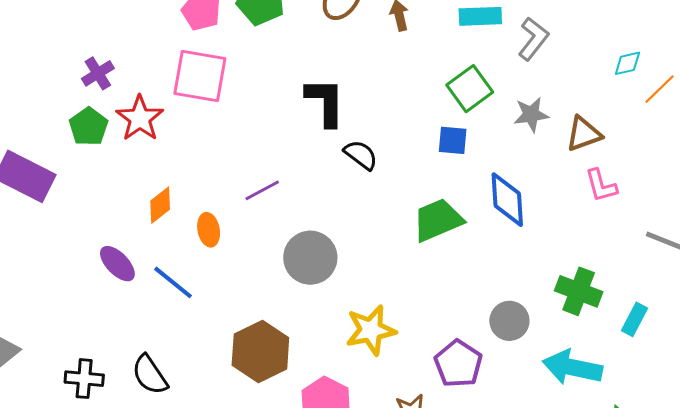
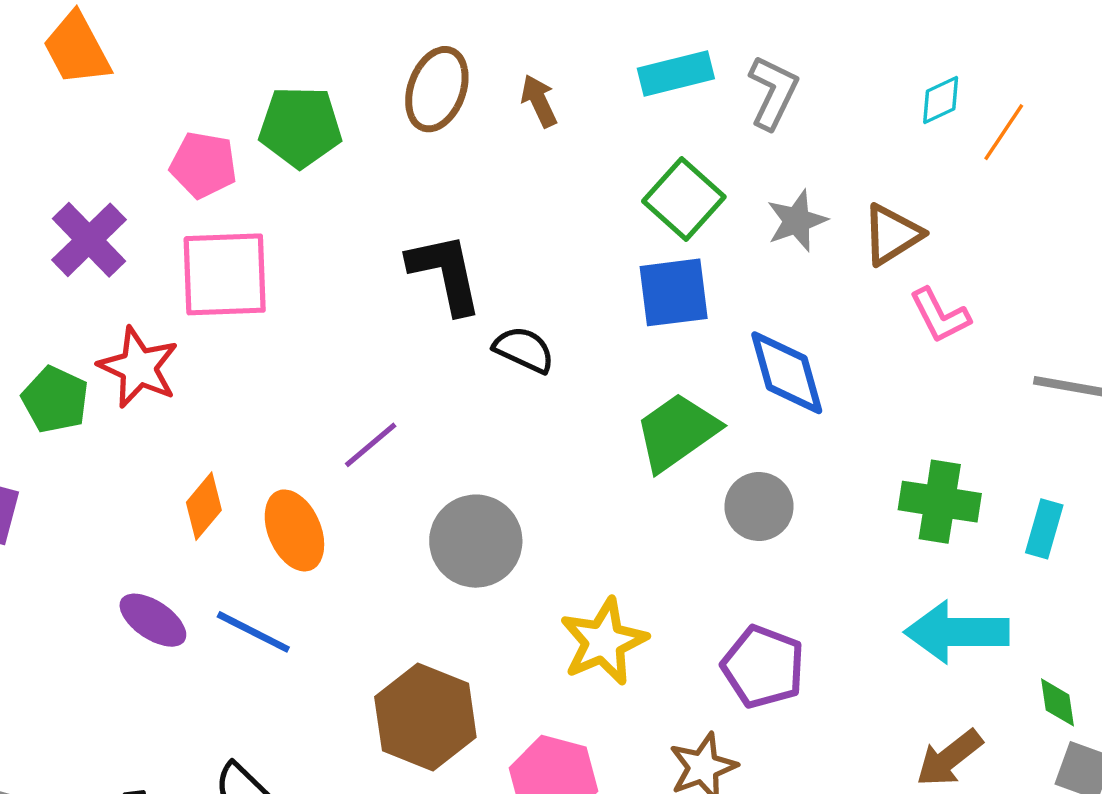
purple cross: (98, 73) -> (89, 240), moved, size x1.4
blue square: (453, 140) -> (674, 292), size x1.4
orange ellipse: (209, 230) -> (294, 530), size x1.4
gray circle: (509, 321) -> (759, 507), moved

